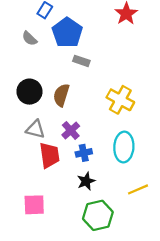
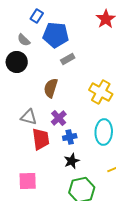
blue pentagon: (67, 33) -> (56, 35), turned -30
gray rectangle: (81, 61) -> (68, 59), turned -48
black circle: (29, 92) -> (17, 62), moved

